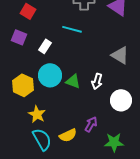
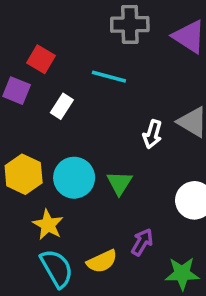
red square: (28, 11) -> (41, 59), moved
cyan circle: (50, 75) -> (74, 178), moved
green triangle: (73, 81) -> (119, 183), moved, turned 42
white arrow: (97, 81) -> (153, 134), moved

